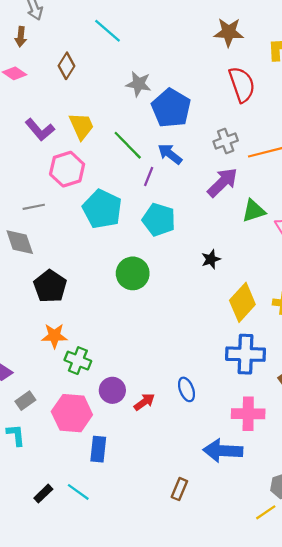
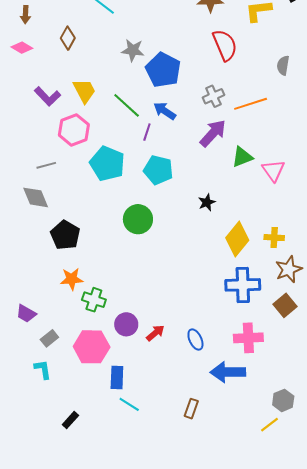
blue ellipse: (186, 389) -> (195, 339), moved
cyan line: (78, 492) -> (129, 404), moved

